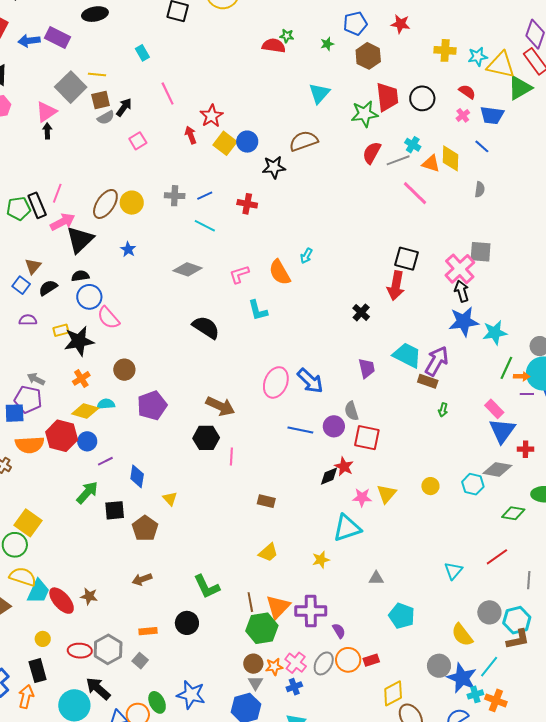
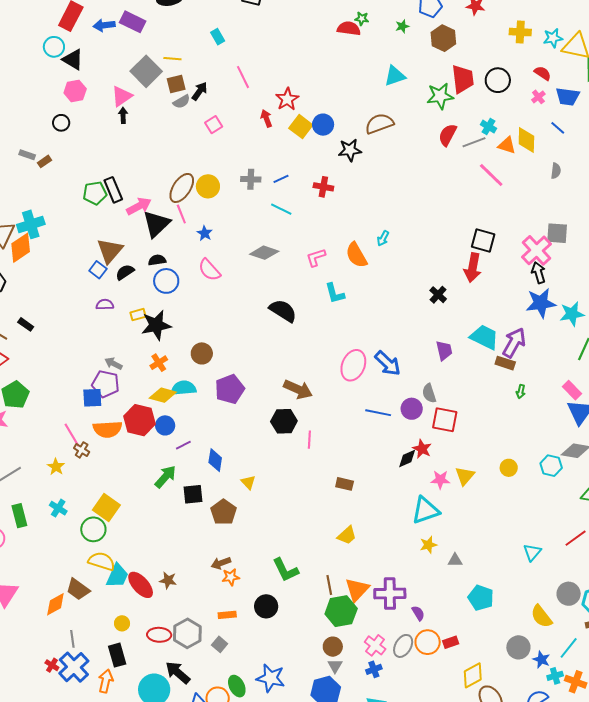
cyan triangle: (319, 93) -> (395, 76), turned 30
pink line: (57, 193) -> (181, 214), moved, turned -42
brown triangle: (33, 266) -> (110, 251), size x1.6
pink semicircle: (108, 318) -> (209, 270), moved
cyan semicircle: (106, 404) -> (184, 388), size x1.4
yellow star: (321, 560) -> (428, 545), moved
orange star: (274, 667) -> (231, 577), moved
blue star: (462, 678) -> (541, 660), size x0.6

